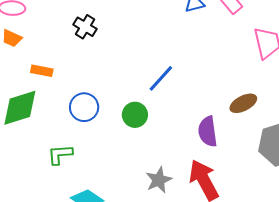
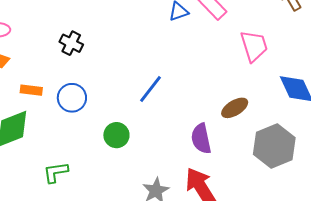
blue circle: (84, 107) -> (72, 98), moved
green circle: (135, 115) -> (116, 135), moved

